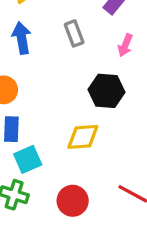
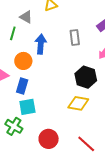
blue arrow: (22, 38) -> (41, 44), moved
yellow diamond: (83, 137) -> (78, 103), moved

